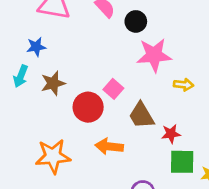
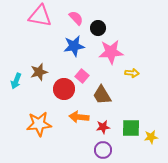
blue star: (36, 47) -> (74, 46), moved, size x1.5
cyan arrow: (21, 76) -> (16, 81), moved
red star: (171, 134) -> (103, 127), moved

